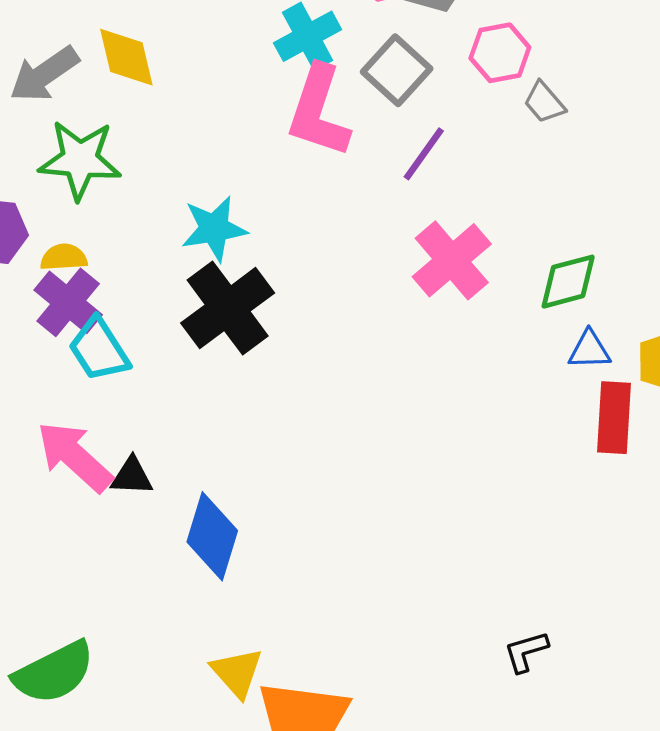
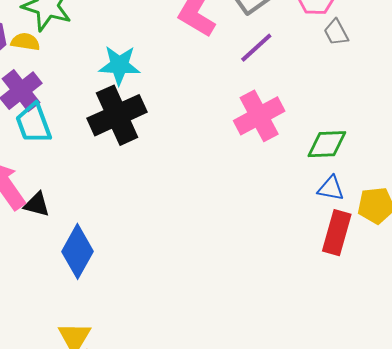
yellow semicircle: (64, 257) -> (25, 42), moved

